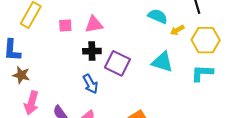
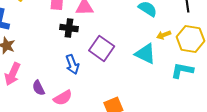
yellow arrow: (177, 30) -> (164, 35), moved
black cross: (92, 51) -> (69, 28), moved

